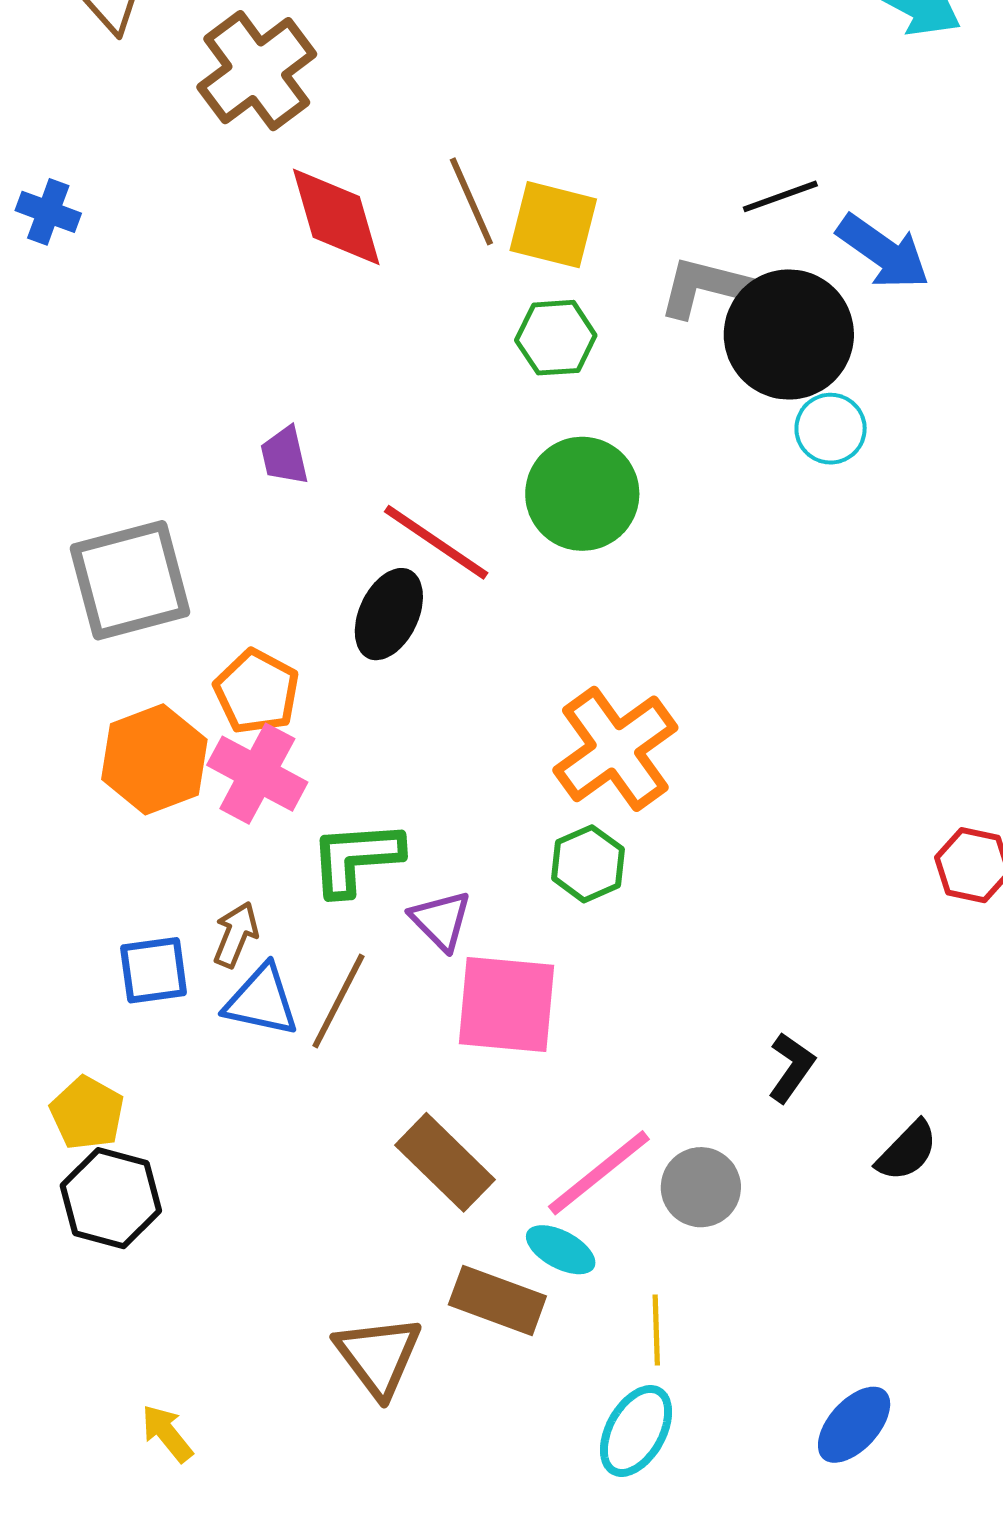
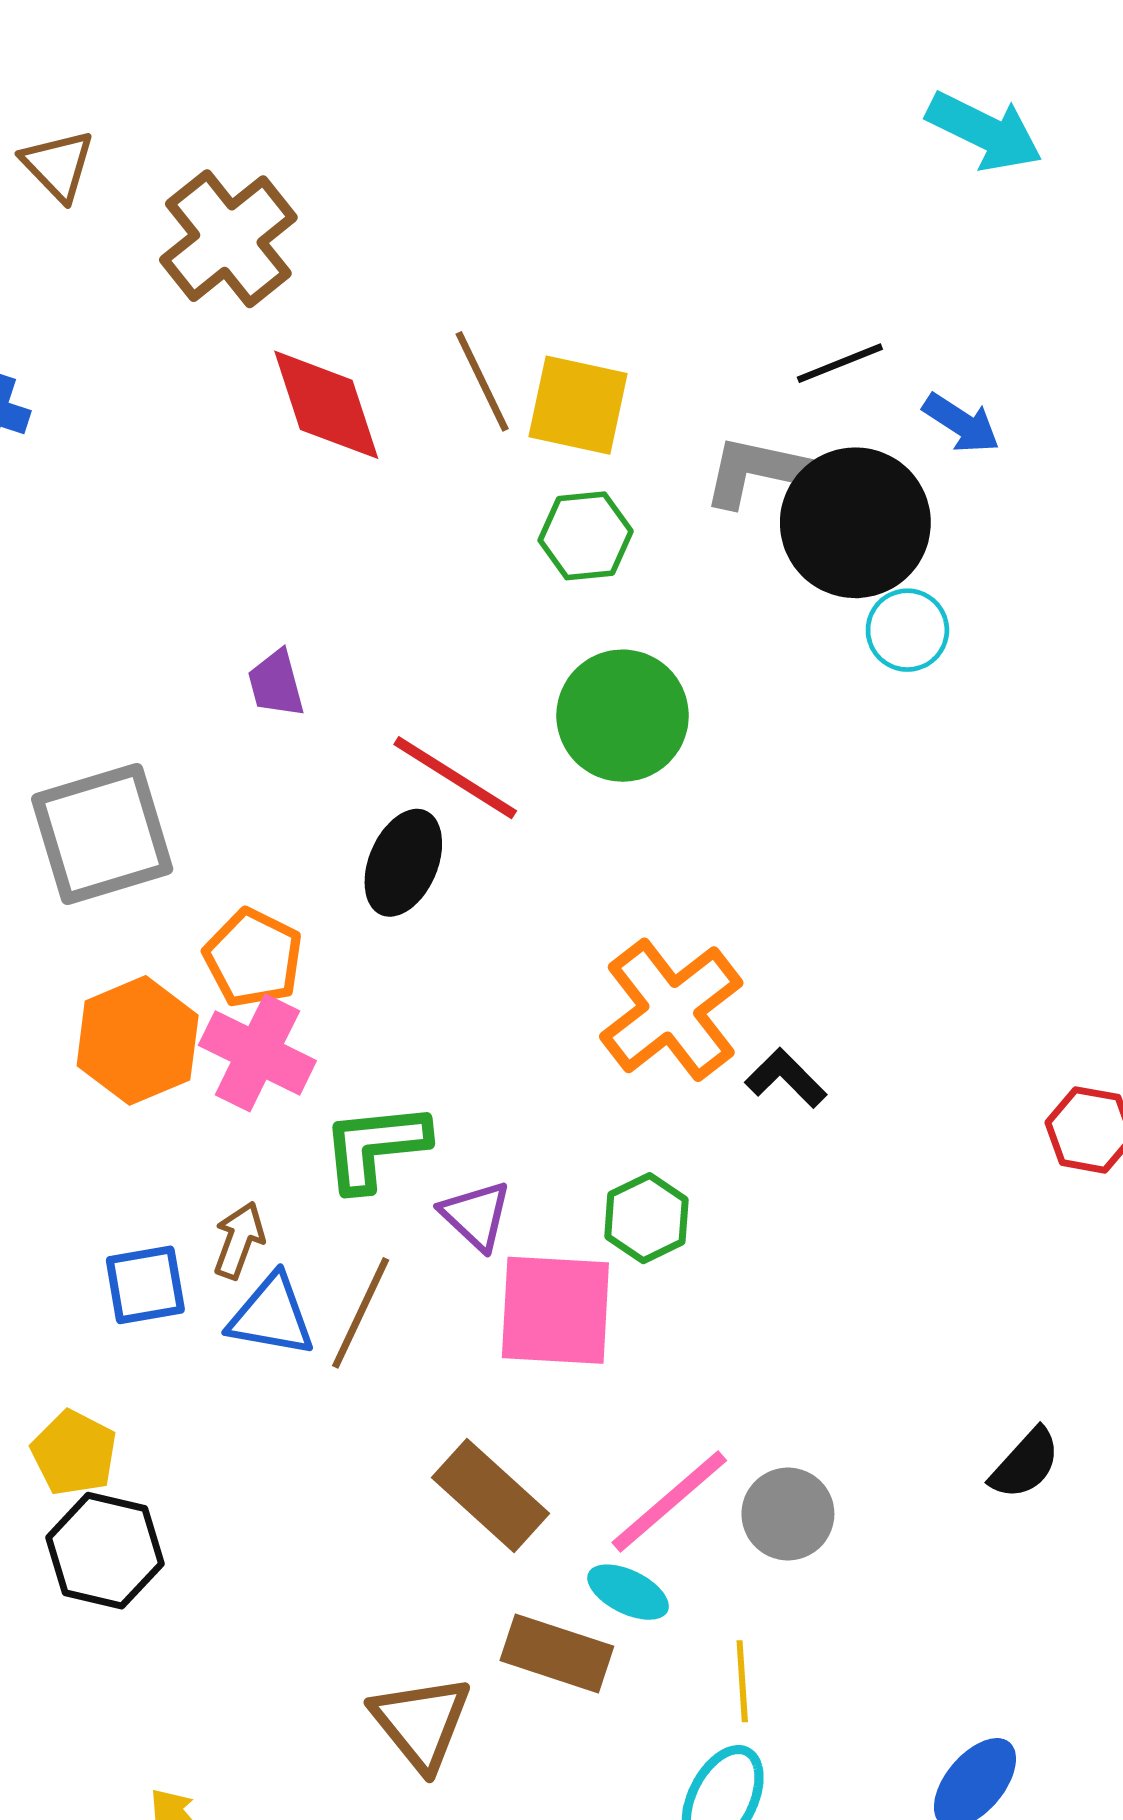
blue arrow: (883, 252) -> (961, 423), size x0.7
green hexagon: (588, 864) -> (646, 1218), moved
black L-shape: (791, 1068) -> (786, 1078), moved, turned -78

